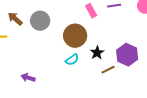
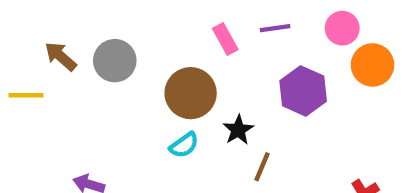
purple hexagon: (127, 55) -> (303, 91), moved
brown line: (108, 70) -> (262, 167), turned -40

